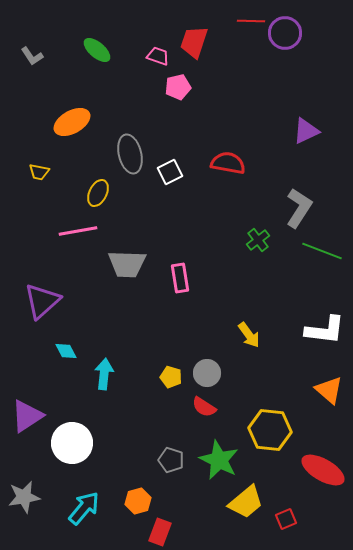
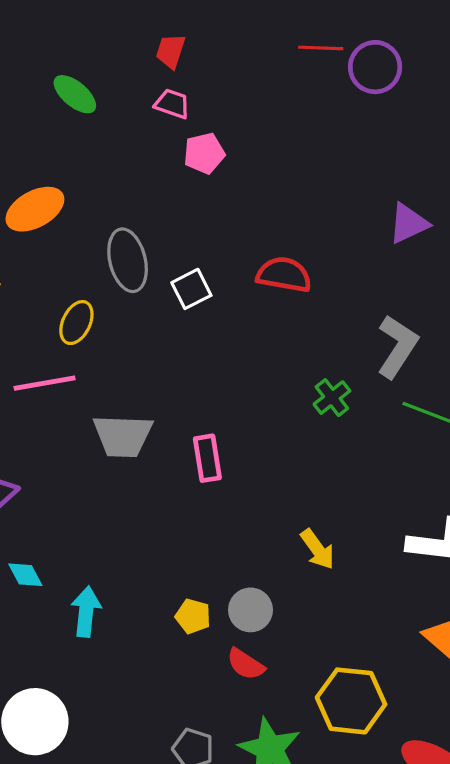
red trapezoid: (194, 42) -> (171, 51), moved, size x0.7

